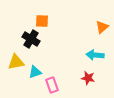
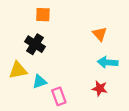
orange square: (42, 21) -> (43, 15), moved
orange triangle: (102, 27) -> (100, 34), moved, turned -32

